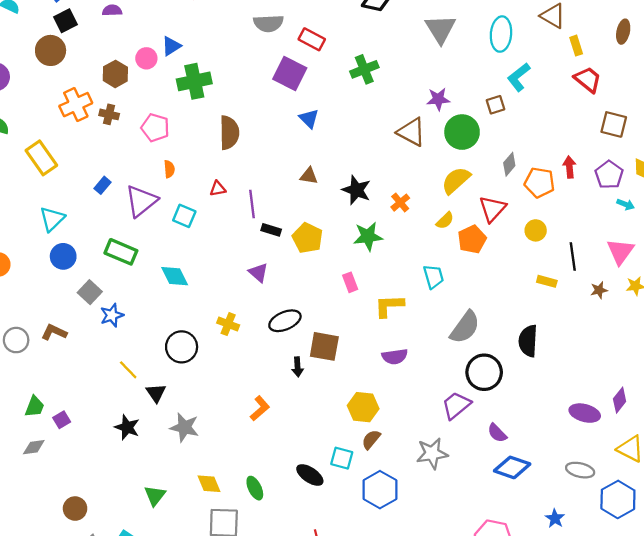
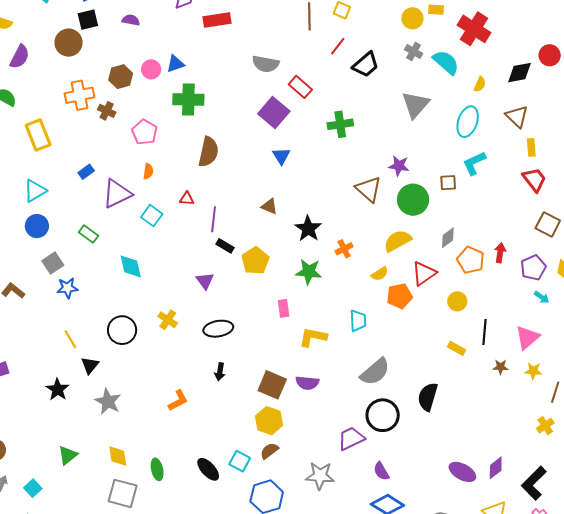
green rectangle: (121, 252) -> (89, 234), size x0.7
brown square: (324, 346) -> (272, 385), moved

